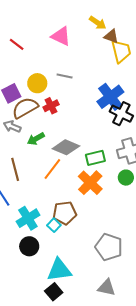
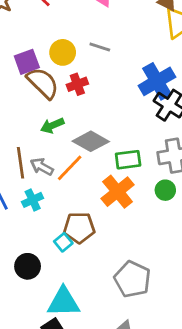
brown semicircle: (25, 108) -> (43, 83), turned 68
gray arrow: (12, 126) -> (42, 167), moved
cyan cross: (28, 218) -> (33, 200), moved, size x0.7

